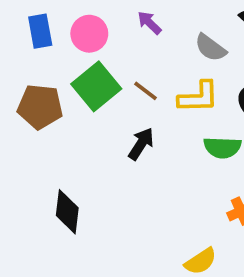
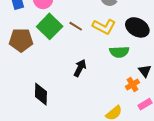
yellow L-shape: (198, 97) -> (104, 27), turned 35
black arrow: (141, 144) -> (80, 68), moved

